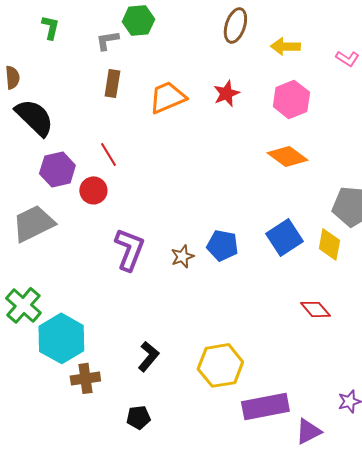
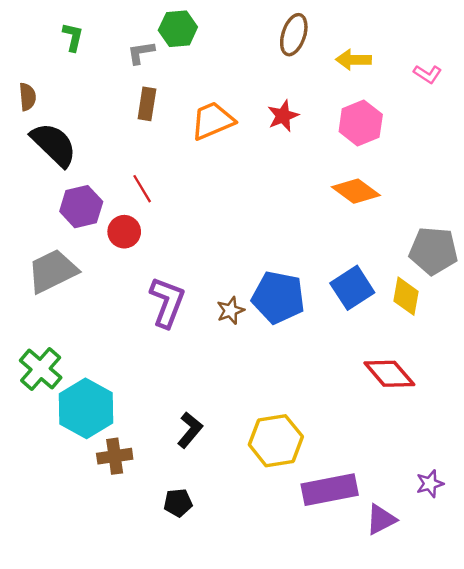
blue pentagon: (222, 245) -> (278, 297), size x1.4
red diamond: (315, 309) -> (389, 374), size x1.4

